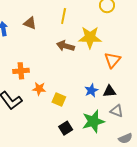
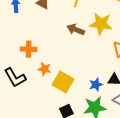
blue star: (91, 90) -> (96, 85), moved
yellow square: (59, 99) -> (63, 82), size x1.5

